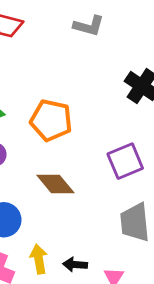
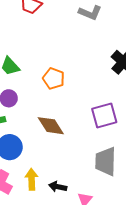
orange pentagon: (51, 120) -> (54, 79), size x0.7

